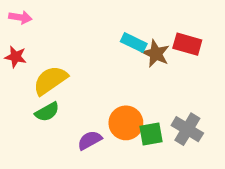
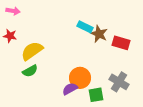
red rectangle: (187, 44) -> (121, 43), moved
green square: (151, 134) -> (96, 95), moved
purple semicircle: (90, 140) -> (70, 89), moved

